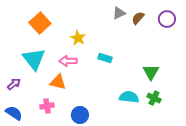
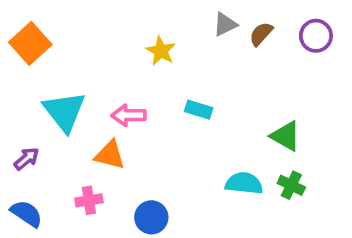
orange square: (40, 23) -> (30, 43), moved
yellow star: (78, 38) -> (161, 51), moved
green triangle: (151, 72) -> (286, 136), turned -30

